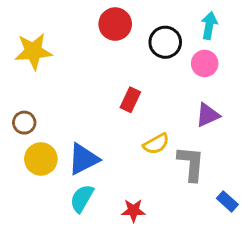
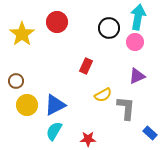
red circle: (115, 24) -> (57, 22), moved
cyan arrow: (209, 26) -> (138, 17), size x1.4
yellow star: (33, 51) -> (22, 34), turned -30

